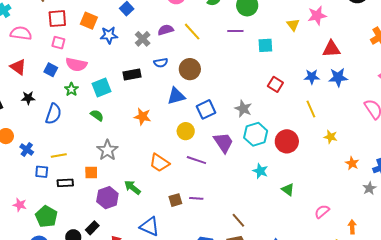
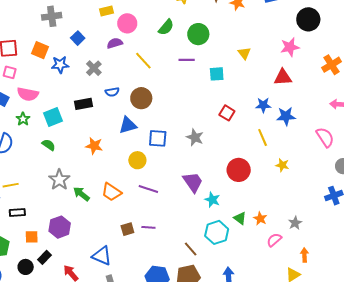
pink star: (317, 16) -> (290, 47), moved
purple semicircle: (166, 30) -> (115, 43), moved
blue star: (338, 77) -> (286, 116), moved
blue square: (206, 109) -> (158, 138), turned 30
cyan hexagon: (256, 134) -> (217, 232), moved
purple trapezoid: (223, 142) -> (193, 182), moved
orange star: (352, 163) -> (260, 219), moved
orange square: (91, 172) -> (32, 237), moved
green arrow: (132, 187) -> (81, 194), moved
gray star: (369, 188) -> (295, 223), moved

